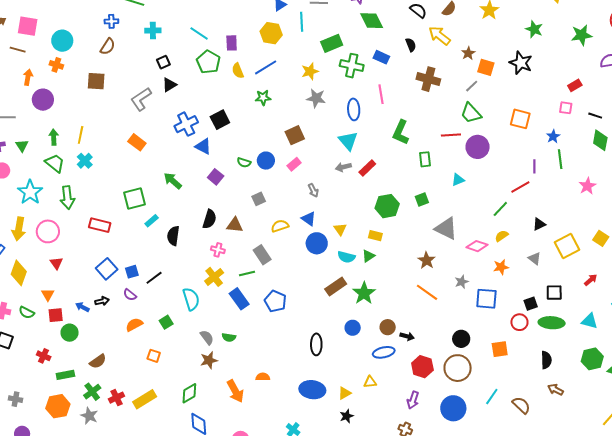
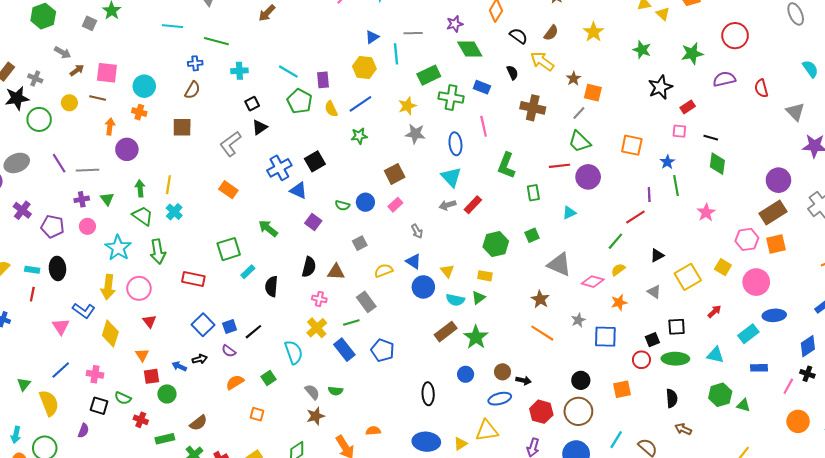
black star: (521, 63) -> (660, 87), moved, turned 30
green semicircle: (27, 313) -> (123, 398), moved
yellow triangle: (370, 382) -> (487, 431), size x1.6

